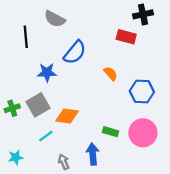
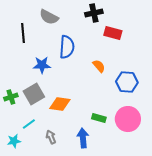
black cross: (143, 14) -> (94, 13), moved
blue semicircle: (75, 52) -> (67, 47), turned -35
cyan line: (46, 136) -> (29, 124), moved
gray arrow: (64, 162) -> (51, 137), moved

